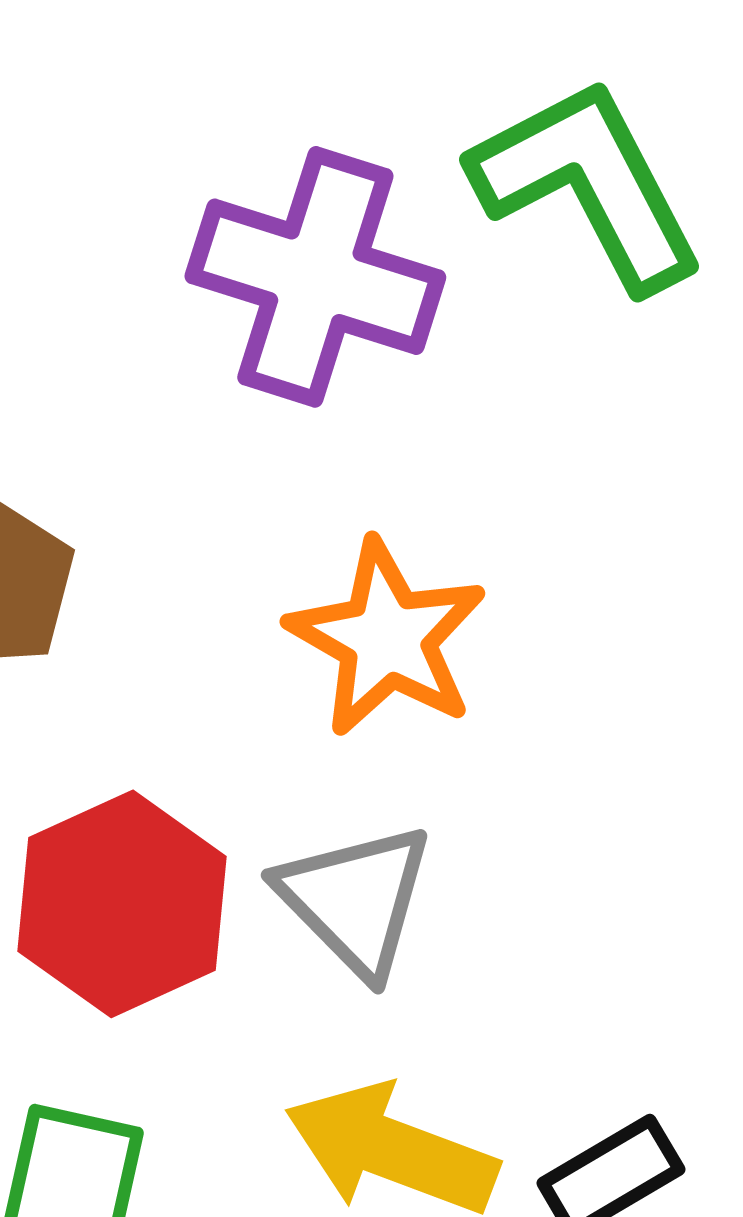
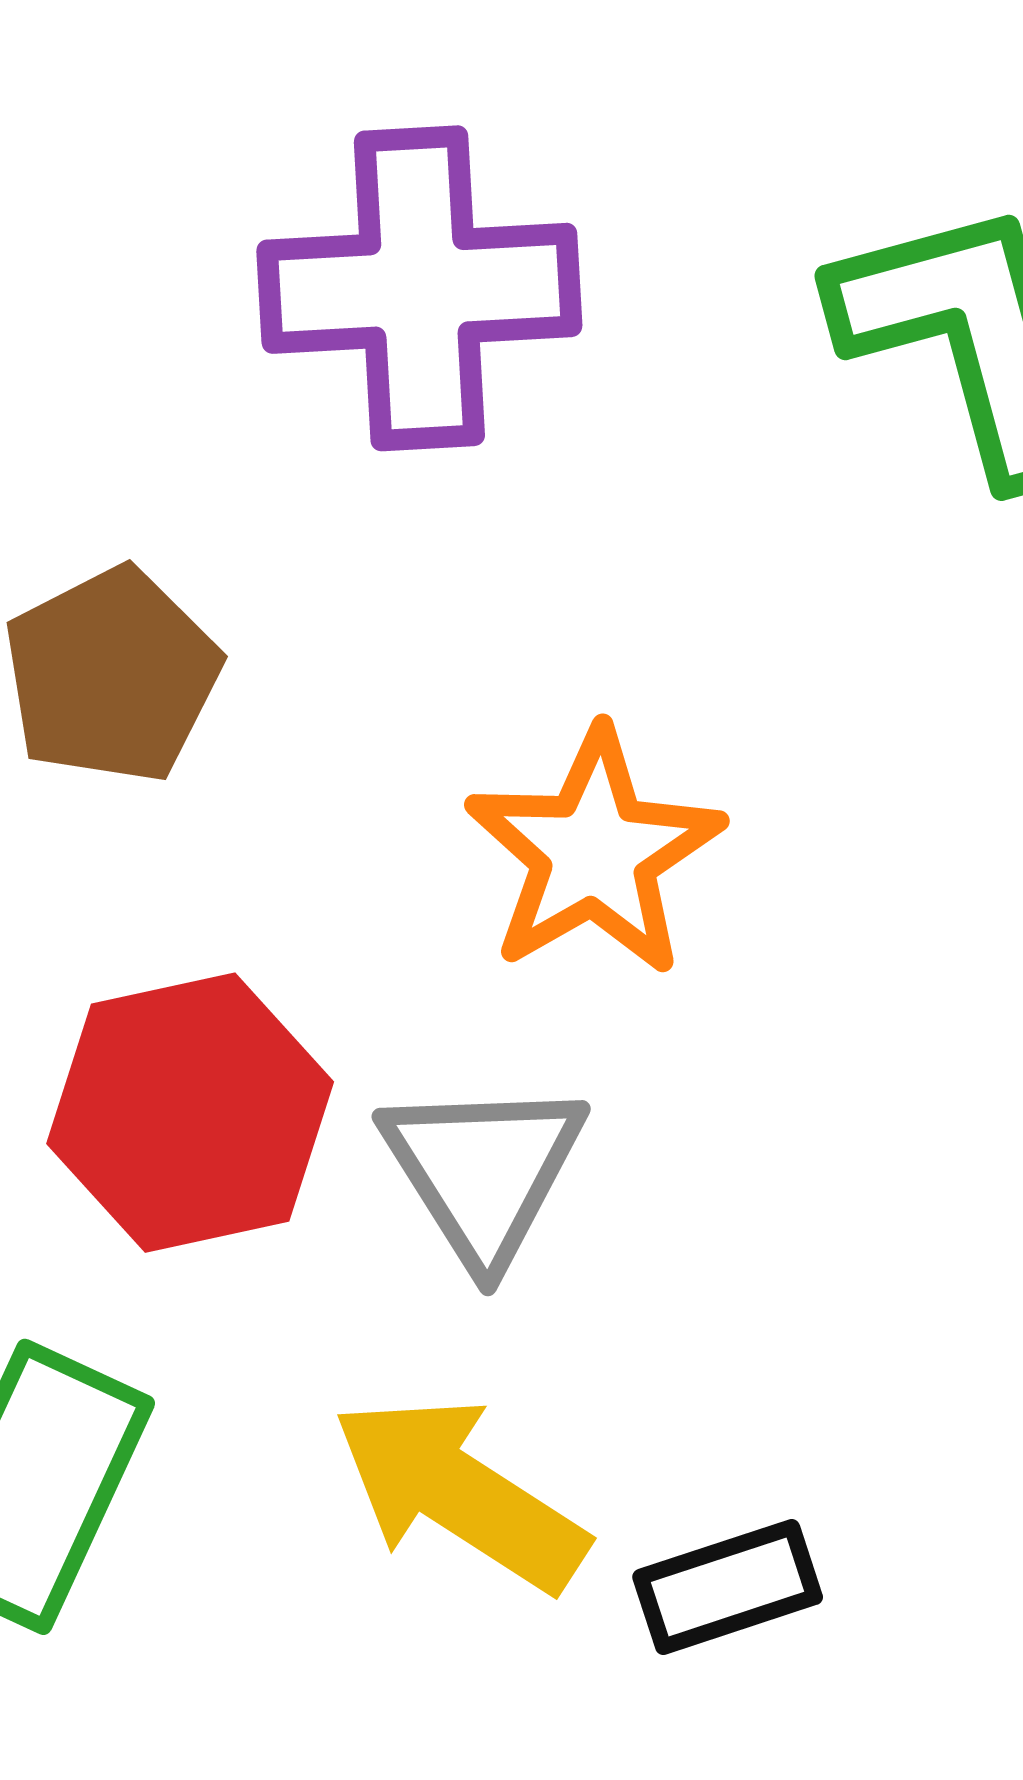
purple cross: (315, 277) -> (419, 288), moved, turned -33

